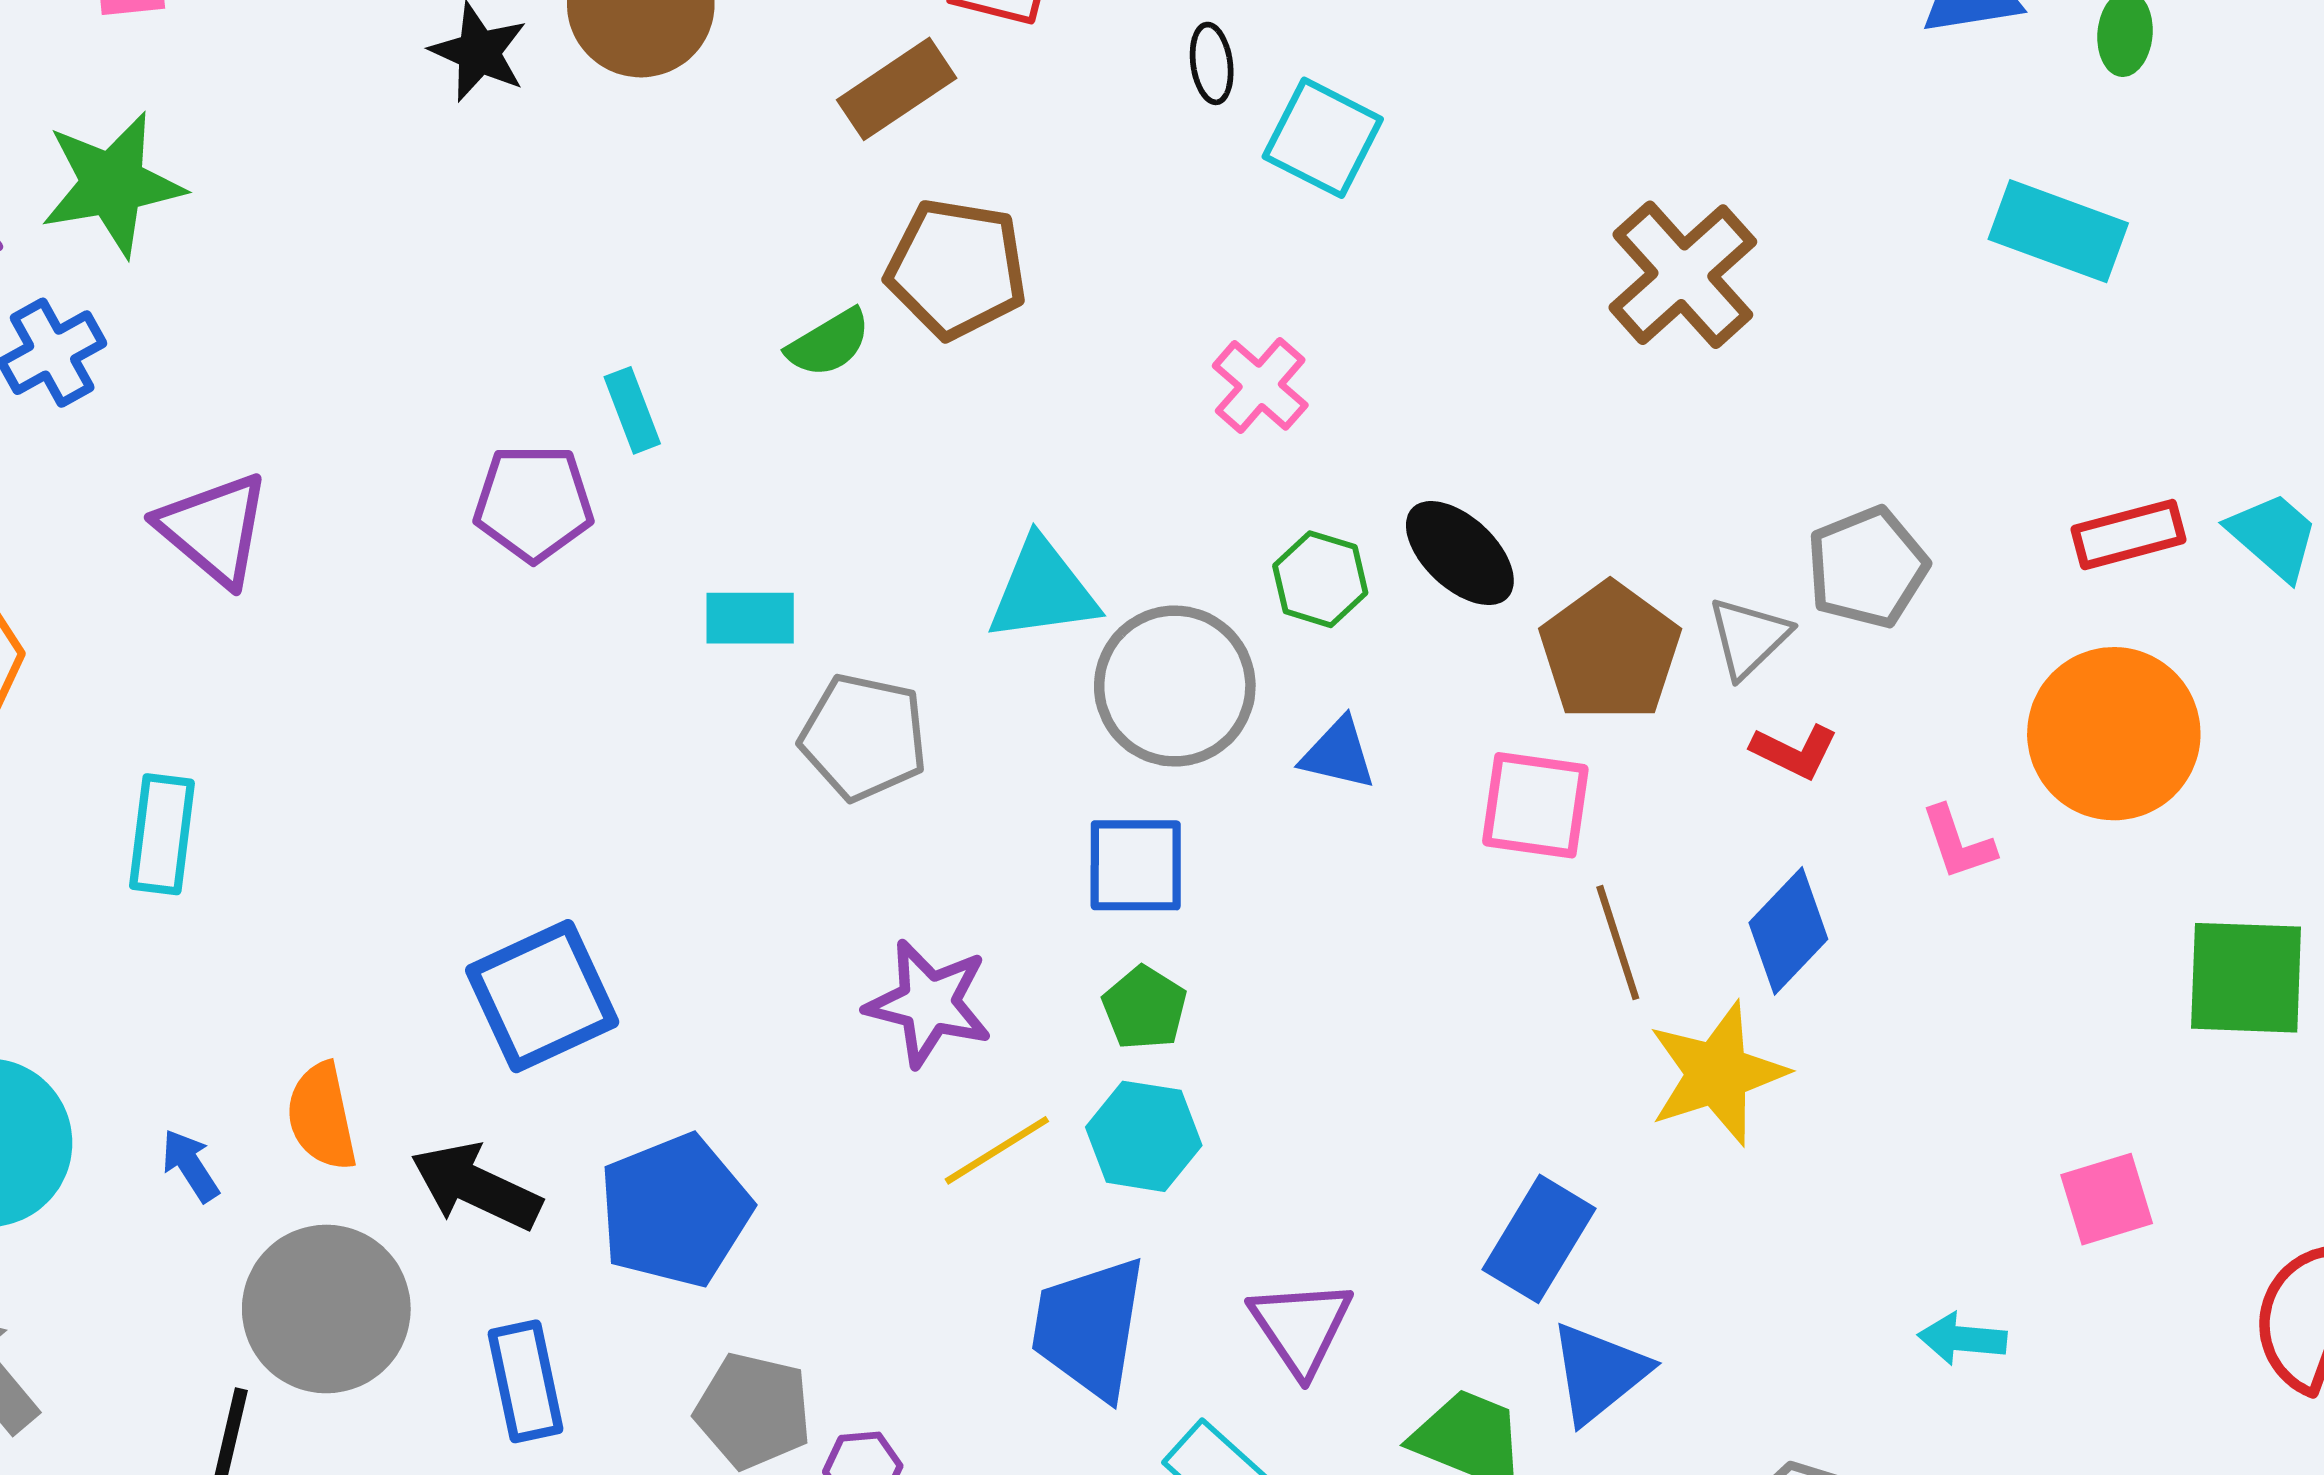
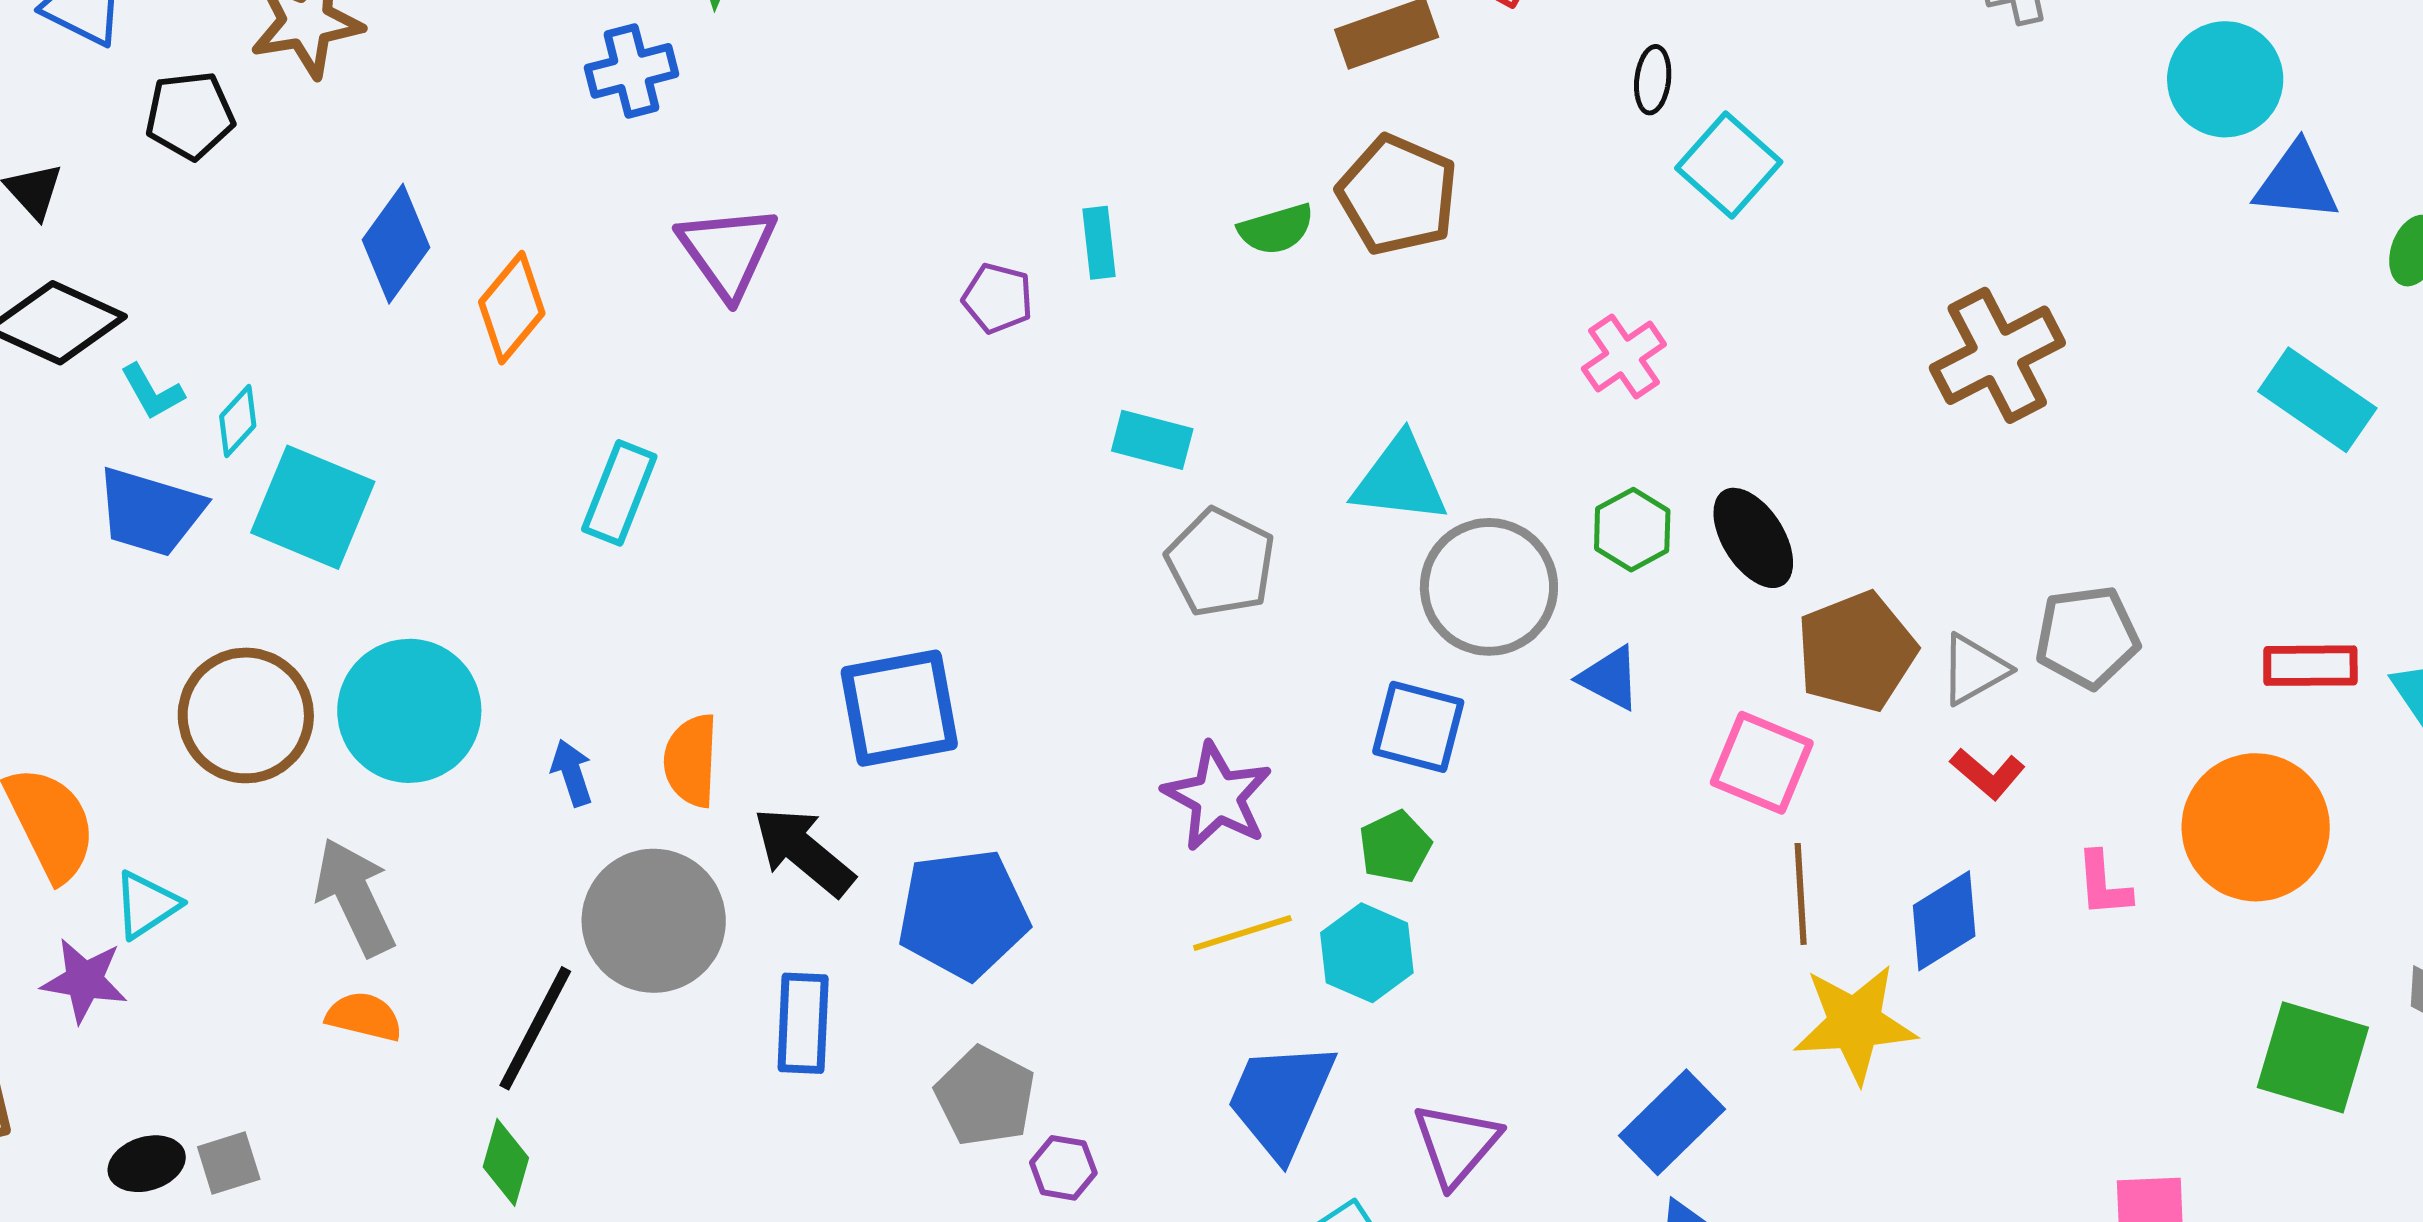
purple pentagon: (534, 503) -> (998, 298), size x0.7

